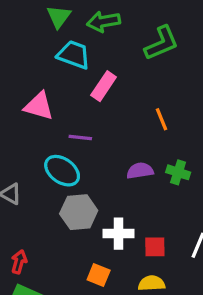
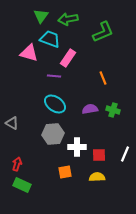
pink triangle: (39, 106) -> (29, 53), moved
purple line: (80, 138) -> (54, 76), moved
cyan ellipse: (62, 171) -> (55, 104), moved
orange square: (99, 275) -> (65, 172), turned -32

